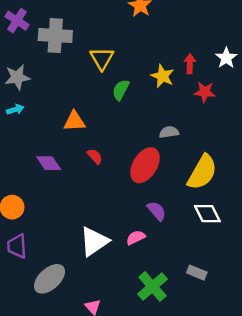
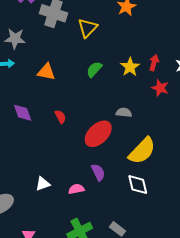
yellow triangle: (102, 58) -> (88, 28), moved
orange triangle: (74, 121) -> (46, 72), moved
white triangle: (94, 241) -> (43, 184), size x0.6

